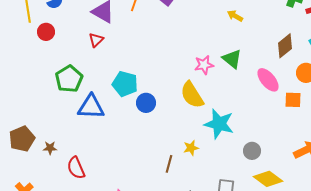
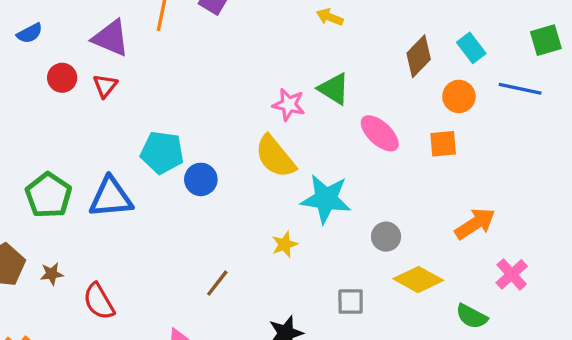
red circle: (46, 32) -> (62, 78), moved
pink star: (204, 65) -> (289, 105), turned 30
green pentagon: (69, 79) -> (48, 195), moved
pink ellipse: (268, 80) -> (380, 133), moved
brown line: (169, 164) -> (217, 283), moved, turned 30

